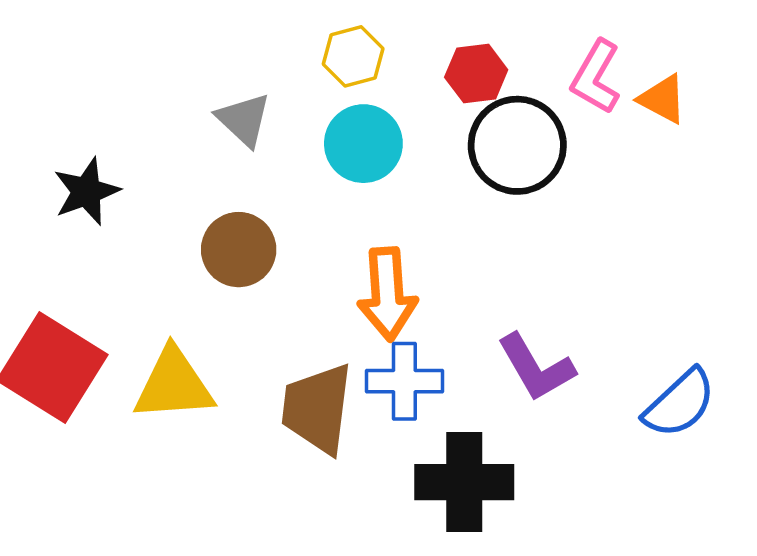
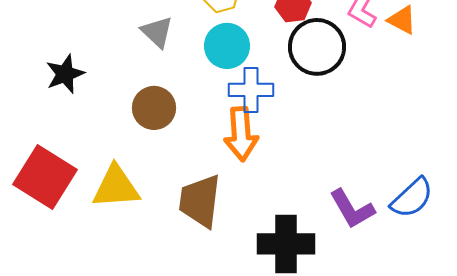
purple L-shape: (536, 368) -> (352, 209), moved
blue cross: (404, 381) -> (251, 90), moved

